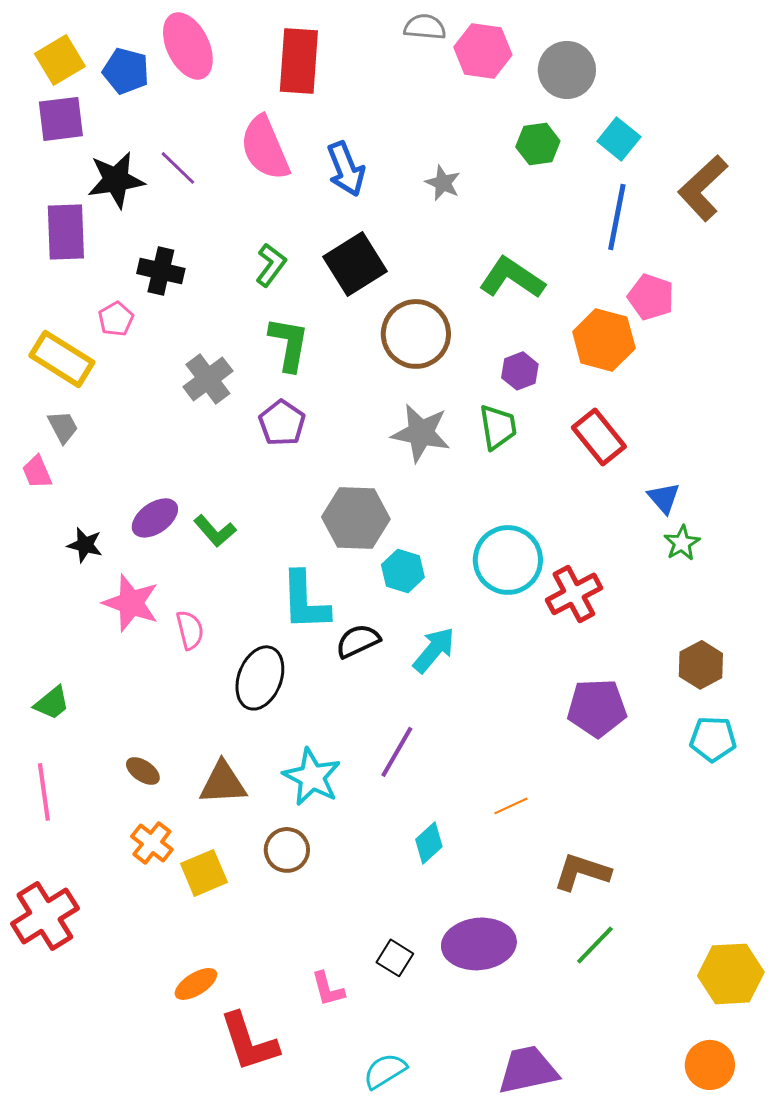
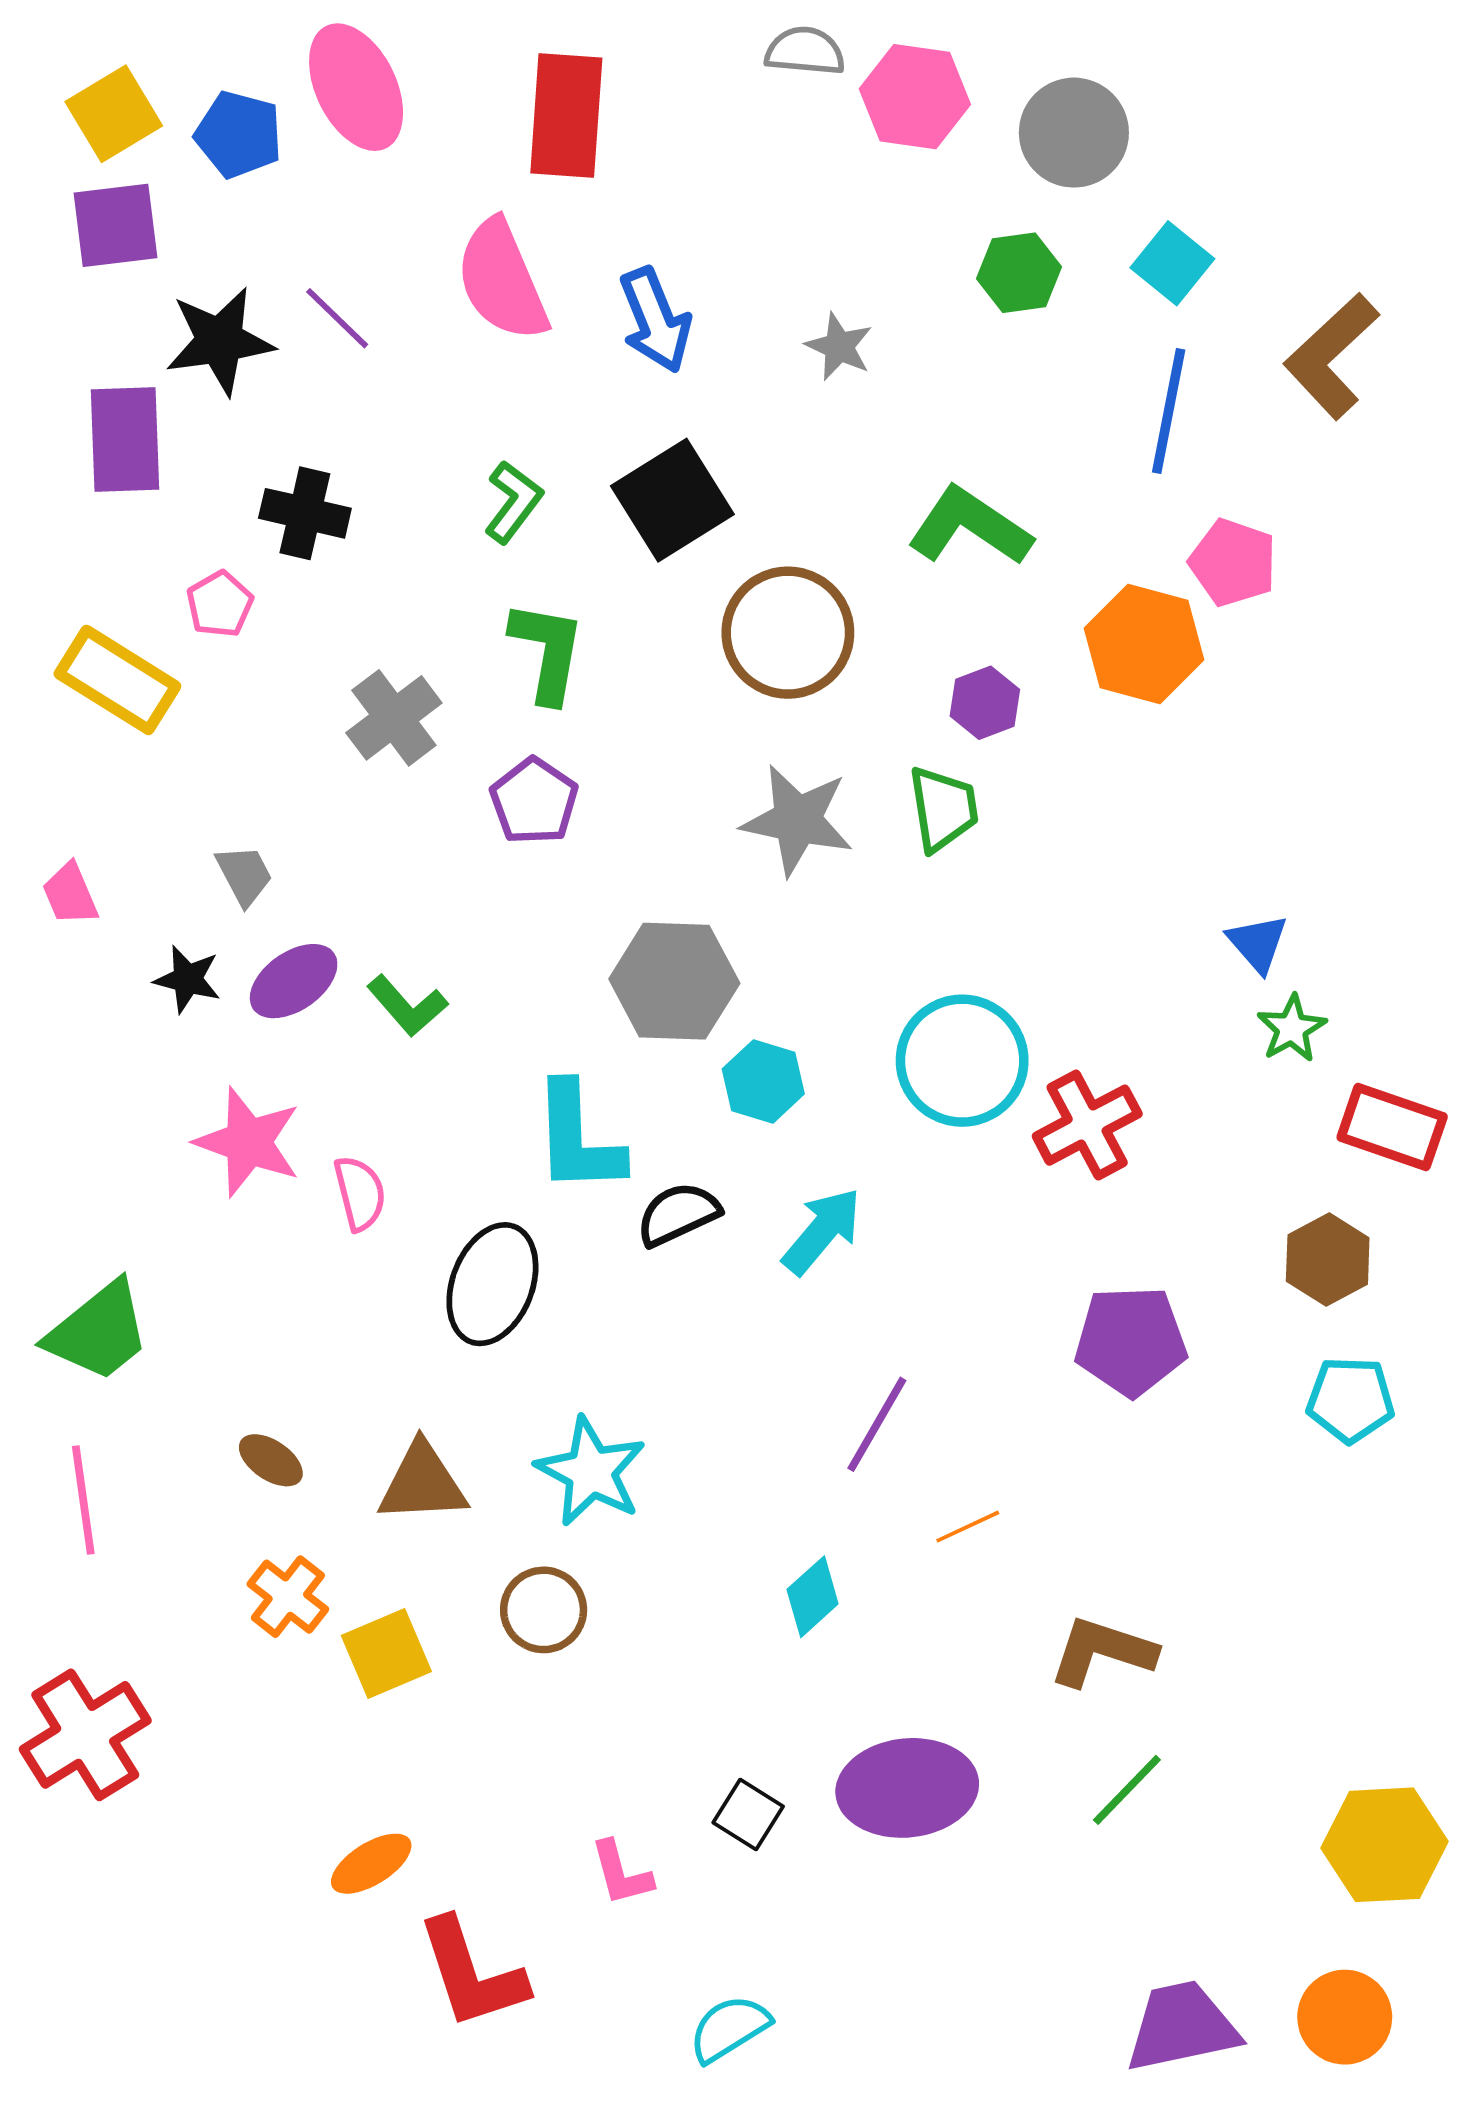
gray trapezoid: (63, 427) -> (244, 875), moved
red rectangle: (599, 437) -> (1392, 1127), moved, turned -32
black star: (85, 545) -> (187, 979), moved
green trapezoid: (52, 703) -> (98, 1331), size x1.6
purple line: (397, 752) -> (877, 1424), moved
purple trapezoid: (528, 1070) -> (1182, 2027), moved

